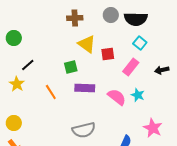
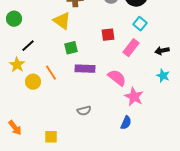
yellow triangle: (87, 44) -> (62, 21), moved
cyan star: (138, 95) -> (163, 76), moved
yellow circle: (14, 123) -> (33, 82), moved
pink star: (153, 128) -> (134, 97), moved
gray semicircle: (84, 130) -> (84, 111), size x0.6

